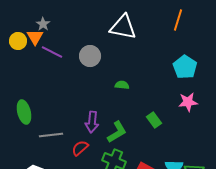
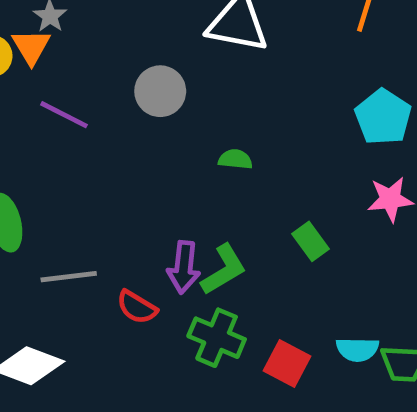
purple line: (52, 52) -> (64, 115), moved
purple arrow: (92, 122) -> (184, 267), moved
red semicircle: (80, 148) -> (137, 307), turned -108

